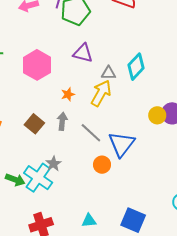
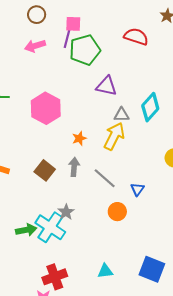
purple triangle: (83, 53) -> (106, 86), moved
blue triangle: (122, 144) -> (137, 189), size x0.5
green arrow: (15, 180) -> (26, 230), turned -30

